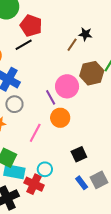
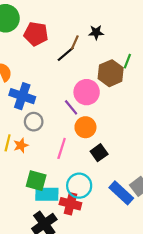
black line: (24, 45) -> (66, 54), moved
brown line: (72, 45) -> (75, 42), moved
black square: (79, 154) -> (99, 153), moved
cyan circle: (45, 169) -> (79, 186), size x1.5
blue rectangle: (82, 183) -> (121, 193), size x1.6

